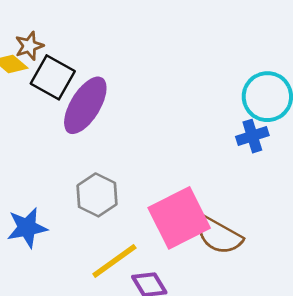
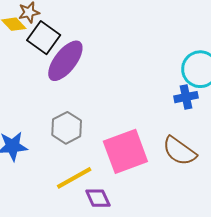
brown semicircle: (219, 236) -> (179, 151), moved

